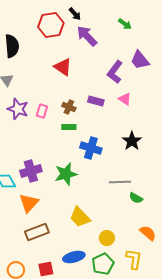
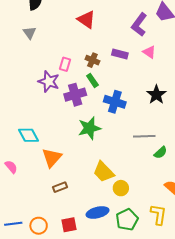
purple star: (18, 109) -> (49, 81), moved
green rectangle: (69, 127) -> (92, 80), turned 56
purple cross: (31, 171) -> (75, 95), moved
green semicircle: (136, 198) -> (160, 153), turned -72
brown rectangle: (37, 232) -> (60, 187), size x0.6
yellow circle: (107, 238) -> (121, 188), moved

